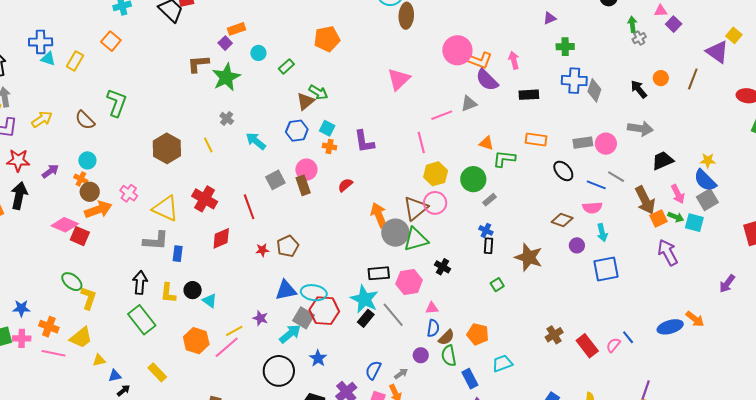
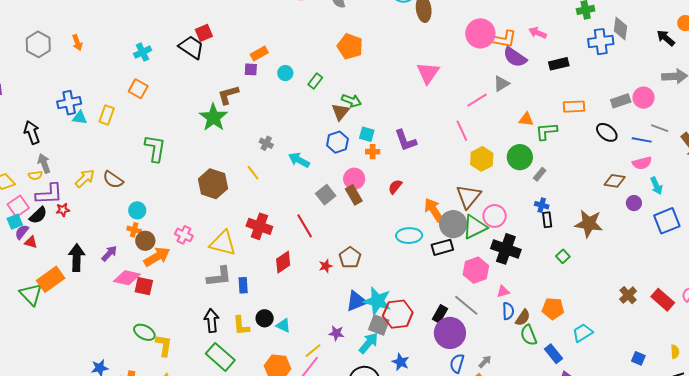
orange pentagon: (327, 39) -> (350, 46), turned -30
purple square: (225, 43) -> (251, 69), turned -32
pink arrow: (514, 60) -> (538, 33), turned -42
green star: (226, 77) -> (213, 117), moved
gray diamond: (594, 90) -> (621, 29), moved
brown semicircle: (85, 120) -> (113, 180), moved
red star: (18, 160) -> (63, 210), moved, size x0.6
purple arrow: (50, 171) -> (109, 253), moved
pink circle: (435, 203) -> (495, 216), moved
black cross: (443, 267) -> (506, 249), size x1.8
black rectangle: (379, 273) -> (442, 247), moved
cyan ellipse: (314, 293) -> (409, 236), moved
cyan star: (364, 299) -> (377, 301), moved
purple circle: (421, 355) -> (450, 333), moved, size x2.0

